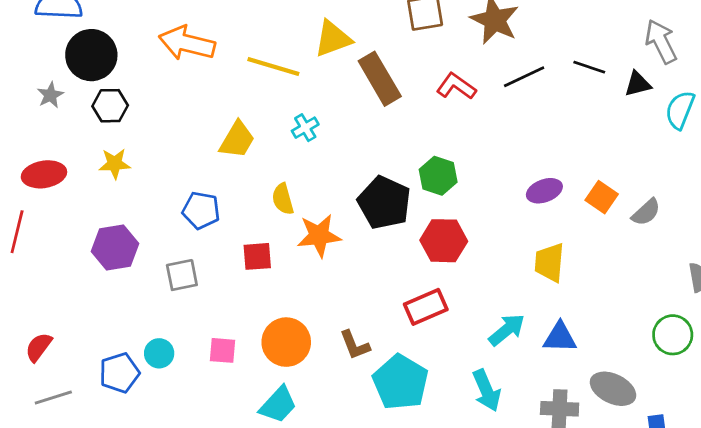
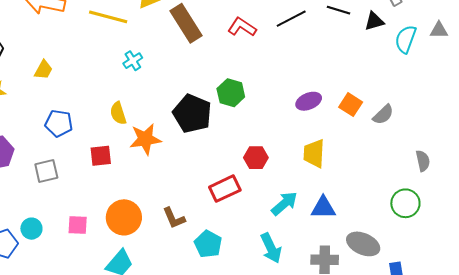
yellow trapezoid: (237, 140) -> (43, 70), moved, size x0.7
red hexagon: (444, 241) -> (256, 158), moved, size x0.7
cyan pentagon: (400, 382) -> (208, 244), size x0.7

